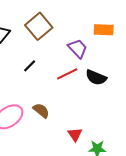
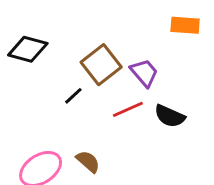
brown square: (39, 26) -> (101, 65), moved
orange rectangle: (104, 30) -> (185, 25), moved

